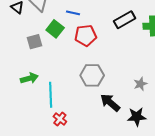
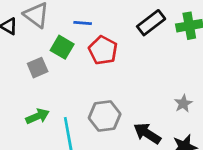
red pentagon: (86, 35) -> (103, 50), turned -30
gray hexagon: (92, 75) -> (105, 116), moved

